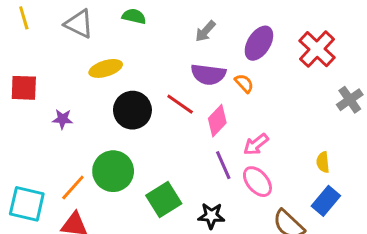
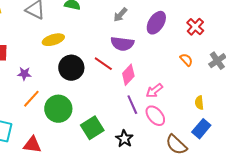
red cross: (317, 49) -> (195, 27), size x0.7
orange semicircle: (244, 83) -> (186, 60), moved
orange line: (73, 188) -> (31, 99), moved
black star: (211, 216) -> (124, 139), turned 30

